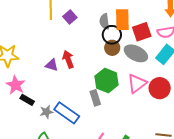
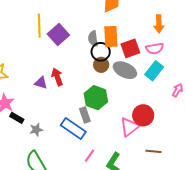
purple square: (70, 17) -> (58, 35), size x1.5
pink triangle: (137, 83) -> (129, 127), moved
red circle: (160, 88) -> (143, 115), moved
blue rectangle: (67, 113) -> (73, 128), moved

